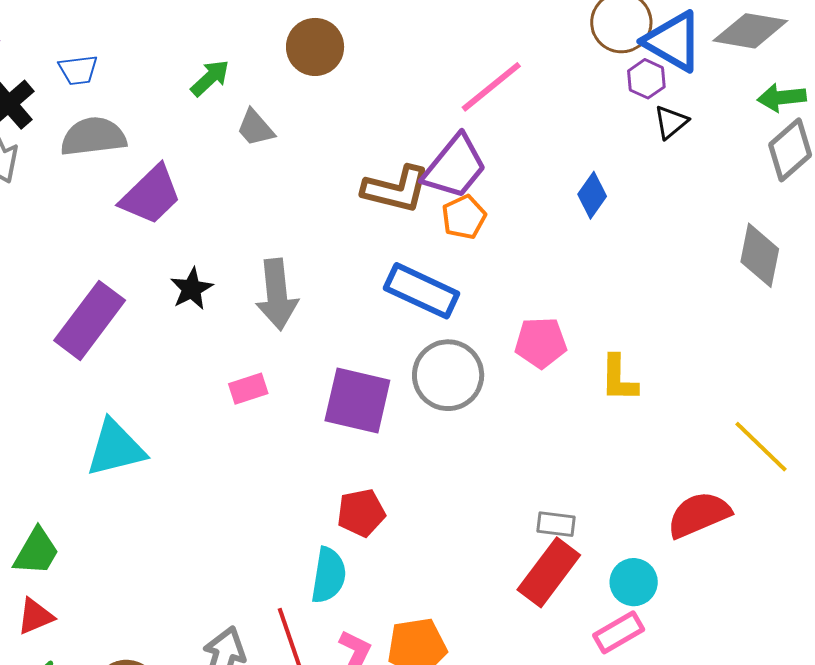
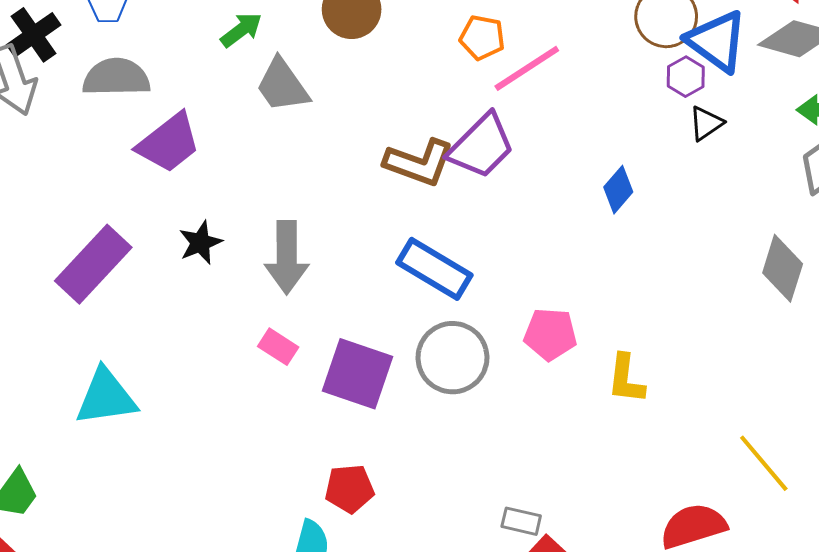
gray trapezoid: (255, 128) -> (282, 85), size x1.4
orange pentagon: (464, 217) -> (482, 38), moved, turned 30
pink rectangle: (248, 389) -> (278, 347), moved, turned 45
gray rectangle: (556, 524) -> (521, 521), moved

